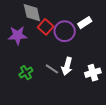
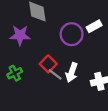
red square: (46, 27) -> (48, 64), moved
green cross: (26, 73) -> (15, 73), moved

